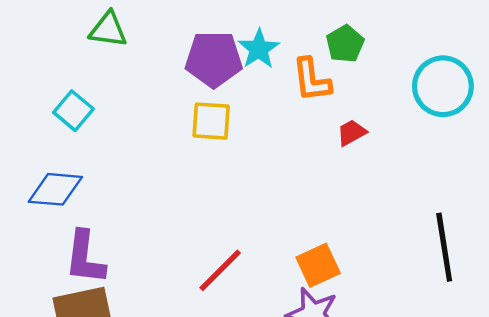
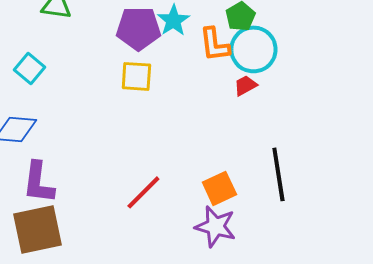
cyan circle: (443, 86) -> (253, 49), moved
black line: (444, 247) -> (278, 174), moved

